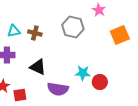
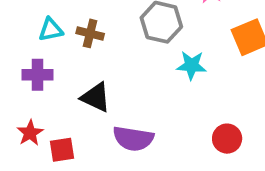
cyan star: (83, 73) -> (191, 65), moved
red circle: (100, 82) -> (227, 139), moved

